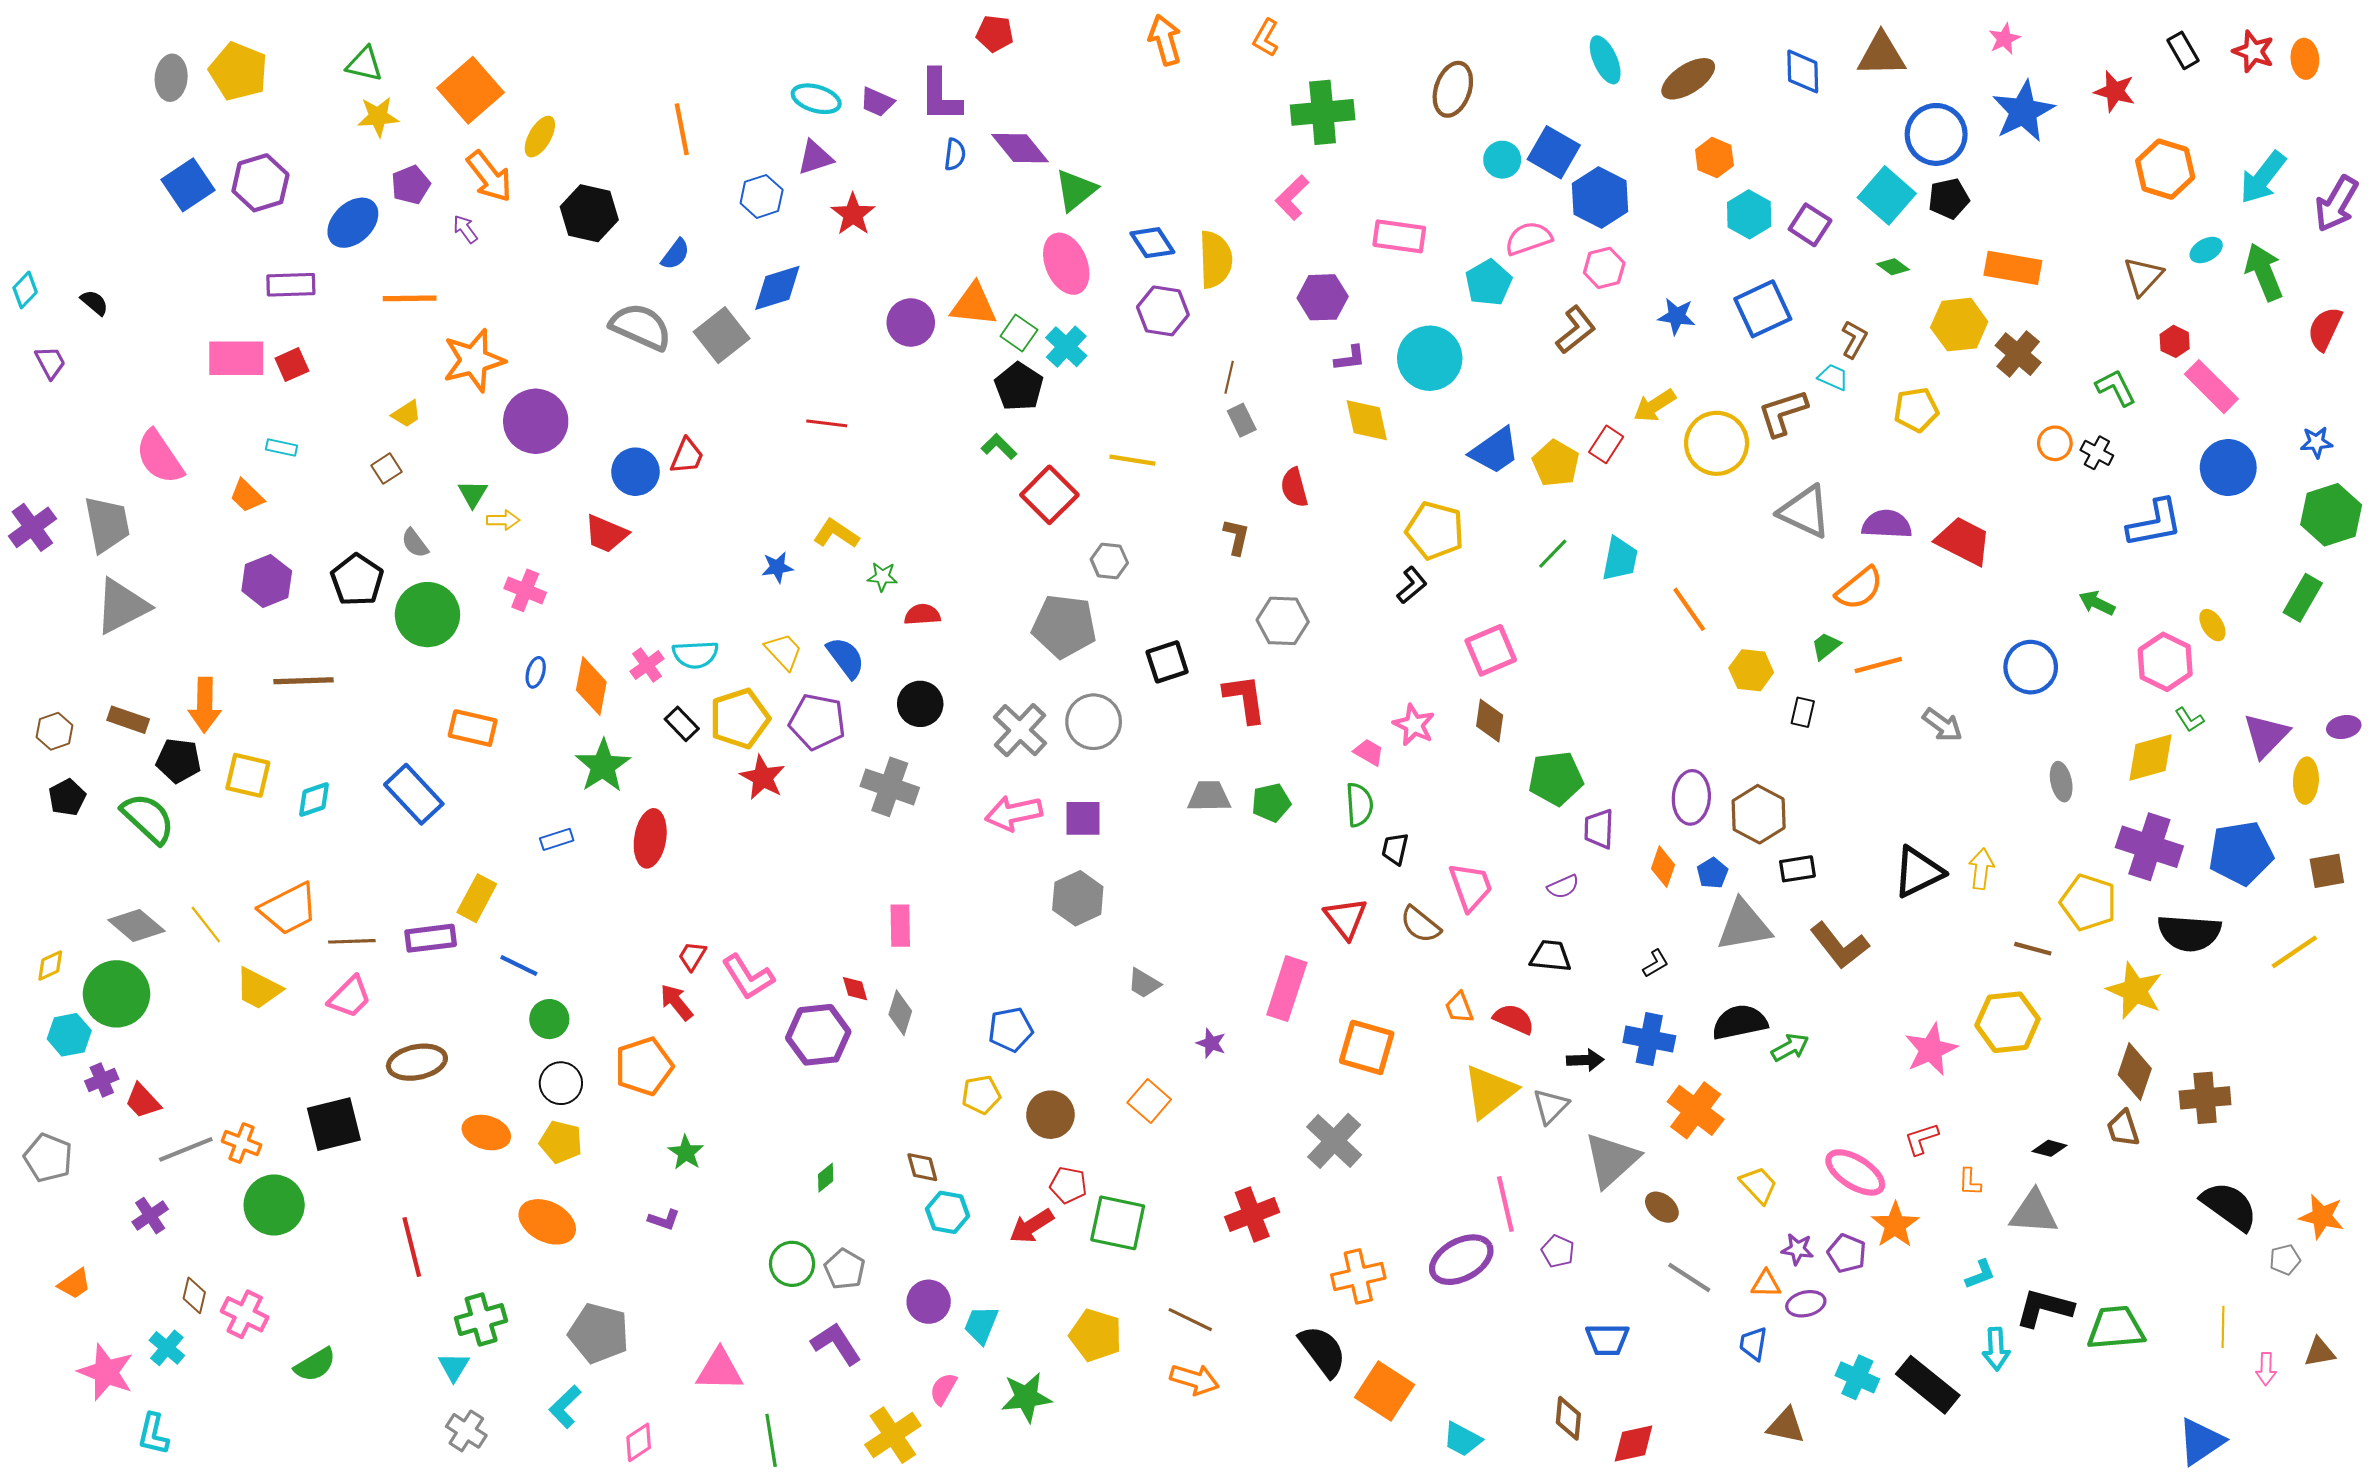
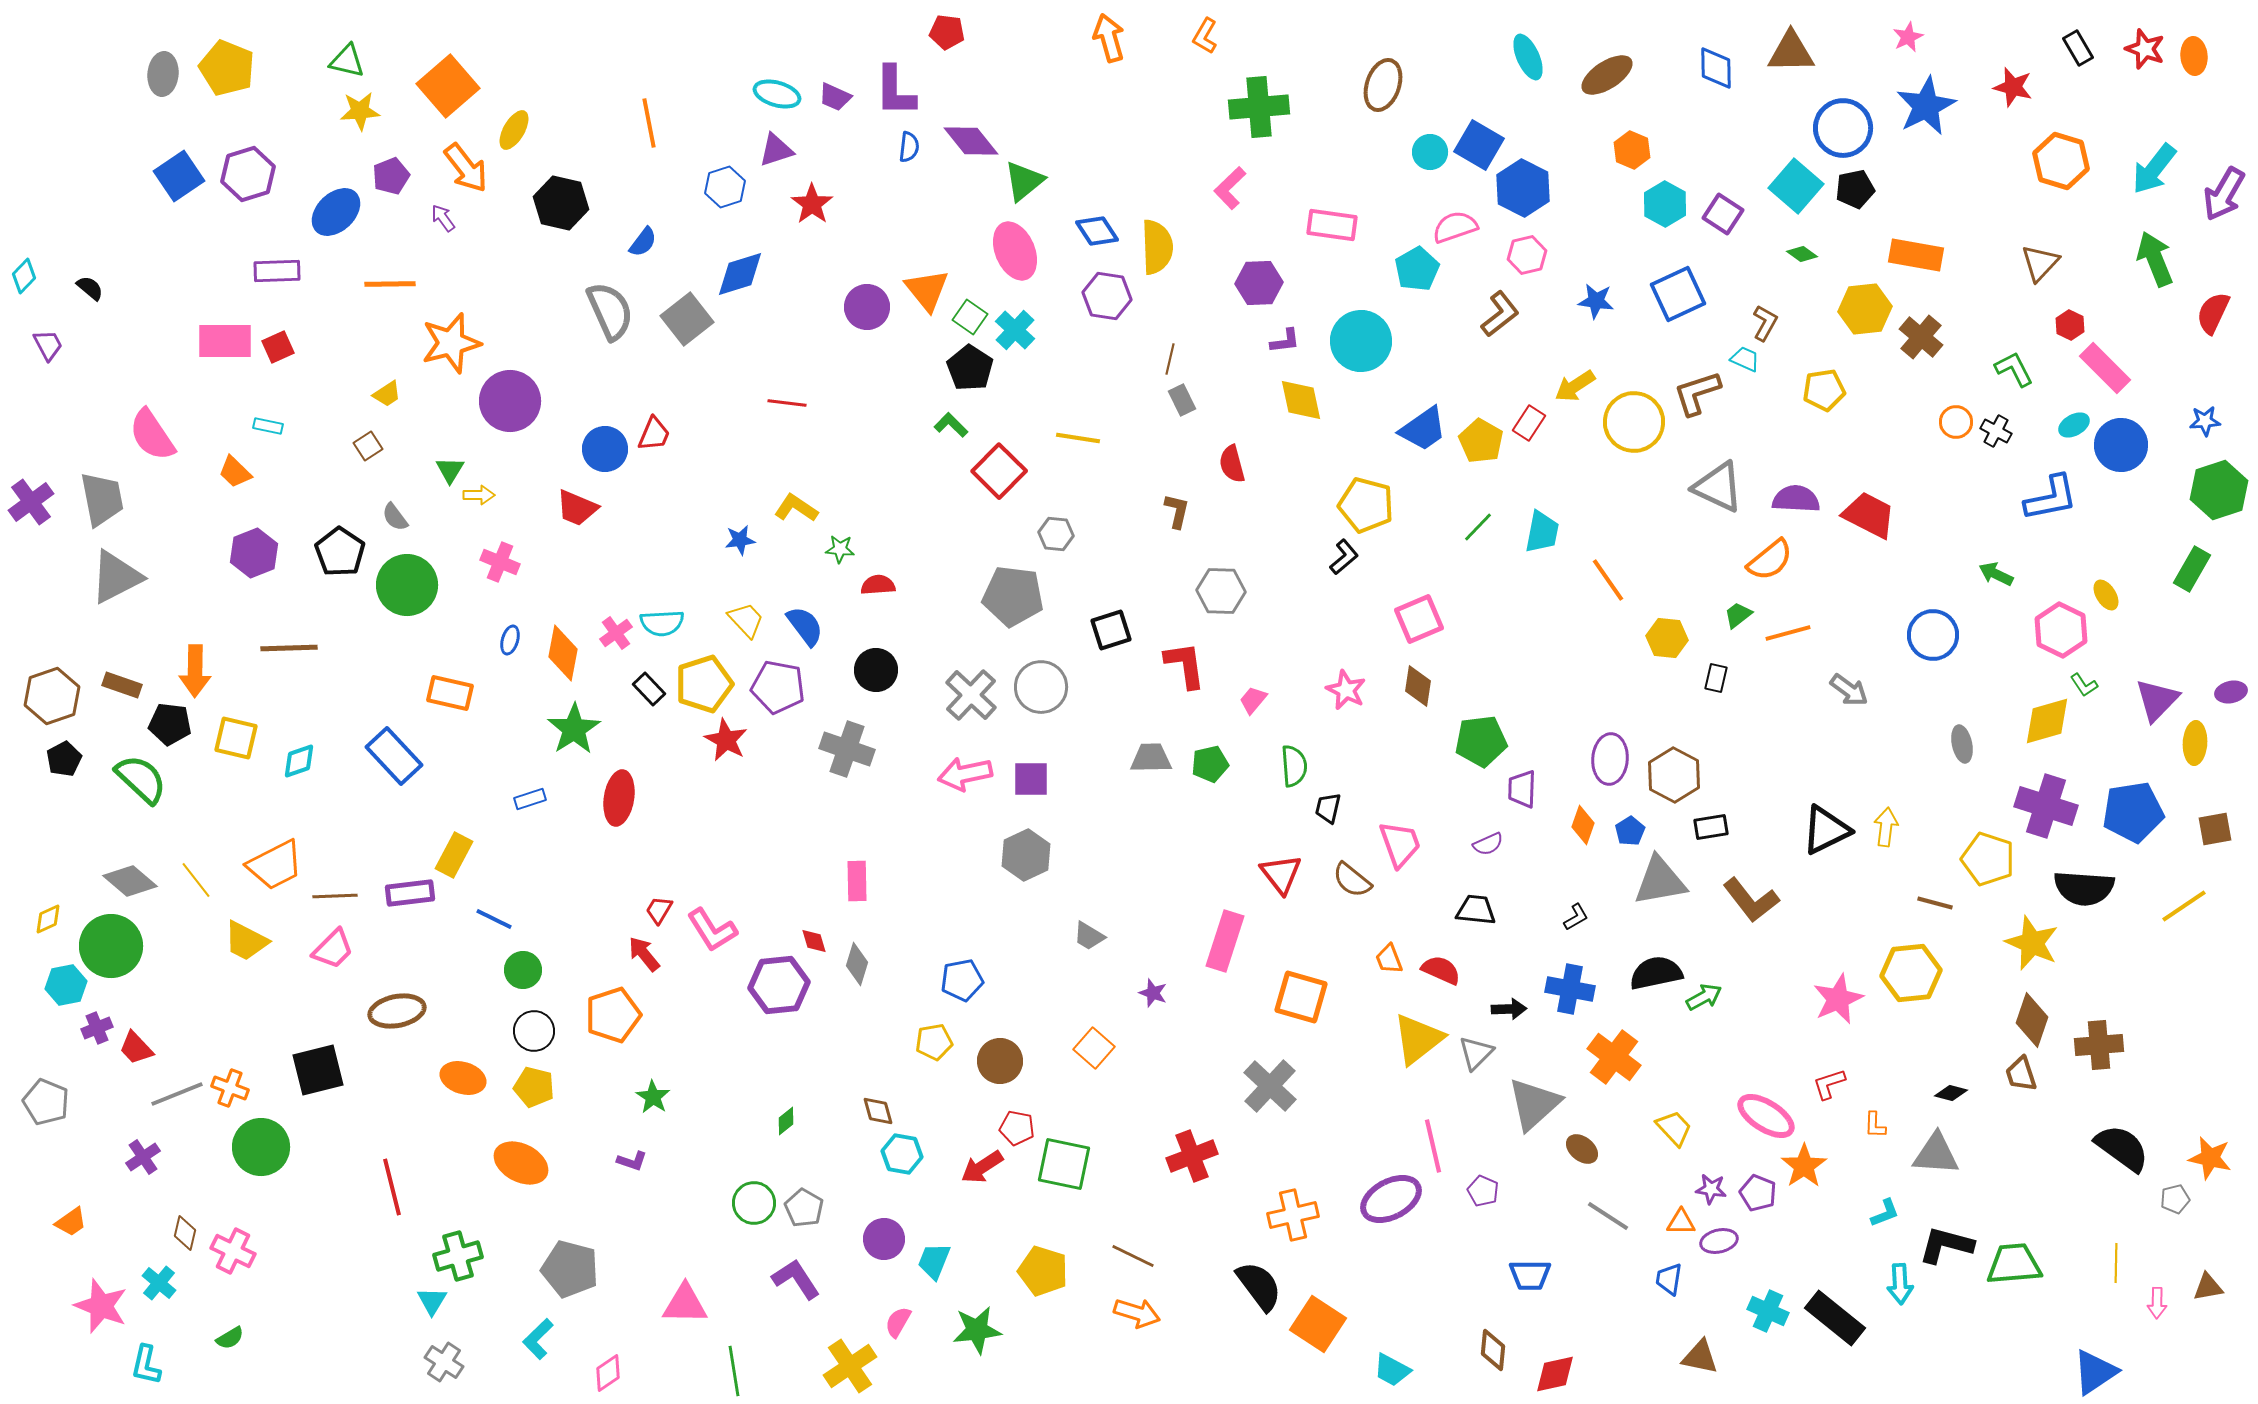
cyan ellipse: (2206, 250) -> (2074, 425), moved
orange triangle: (974, 305) -> (927, 290), turned 45
gray semicircle: (641, 327) -> (610, 311), turned 42
brown hexagon: (55, 731) -> (52, 696), size x1.6
pink trapezoid: (1369, 752) -> (1253, 700), moved, turned -80
green semicircle: (315, 1365) -> (230, 1338), moved, size x0.7

